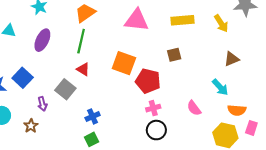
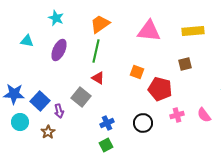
orange square: (124, 63) -> (137, 72), size x0.6
blue square: (23, 78) -> (40, 101), moved
pink cross: (153, 108) -> (177, 115), moved
black circle: (156, 130) -> (143, 123), moved

